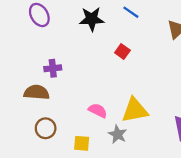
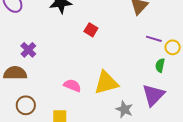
purple cross: (53, 68) -> (28, 50), turned -35
gray star: (118, 134) -> (124, 109), moved

